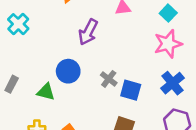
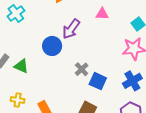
blue circle: (68, 71) -> (52, 46), moved
green triangle: (46, 92) -> (21, 66), moved

